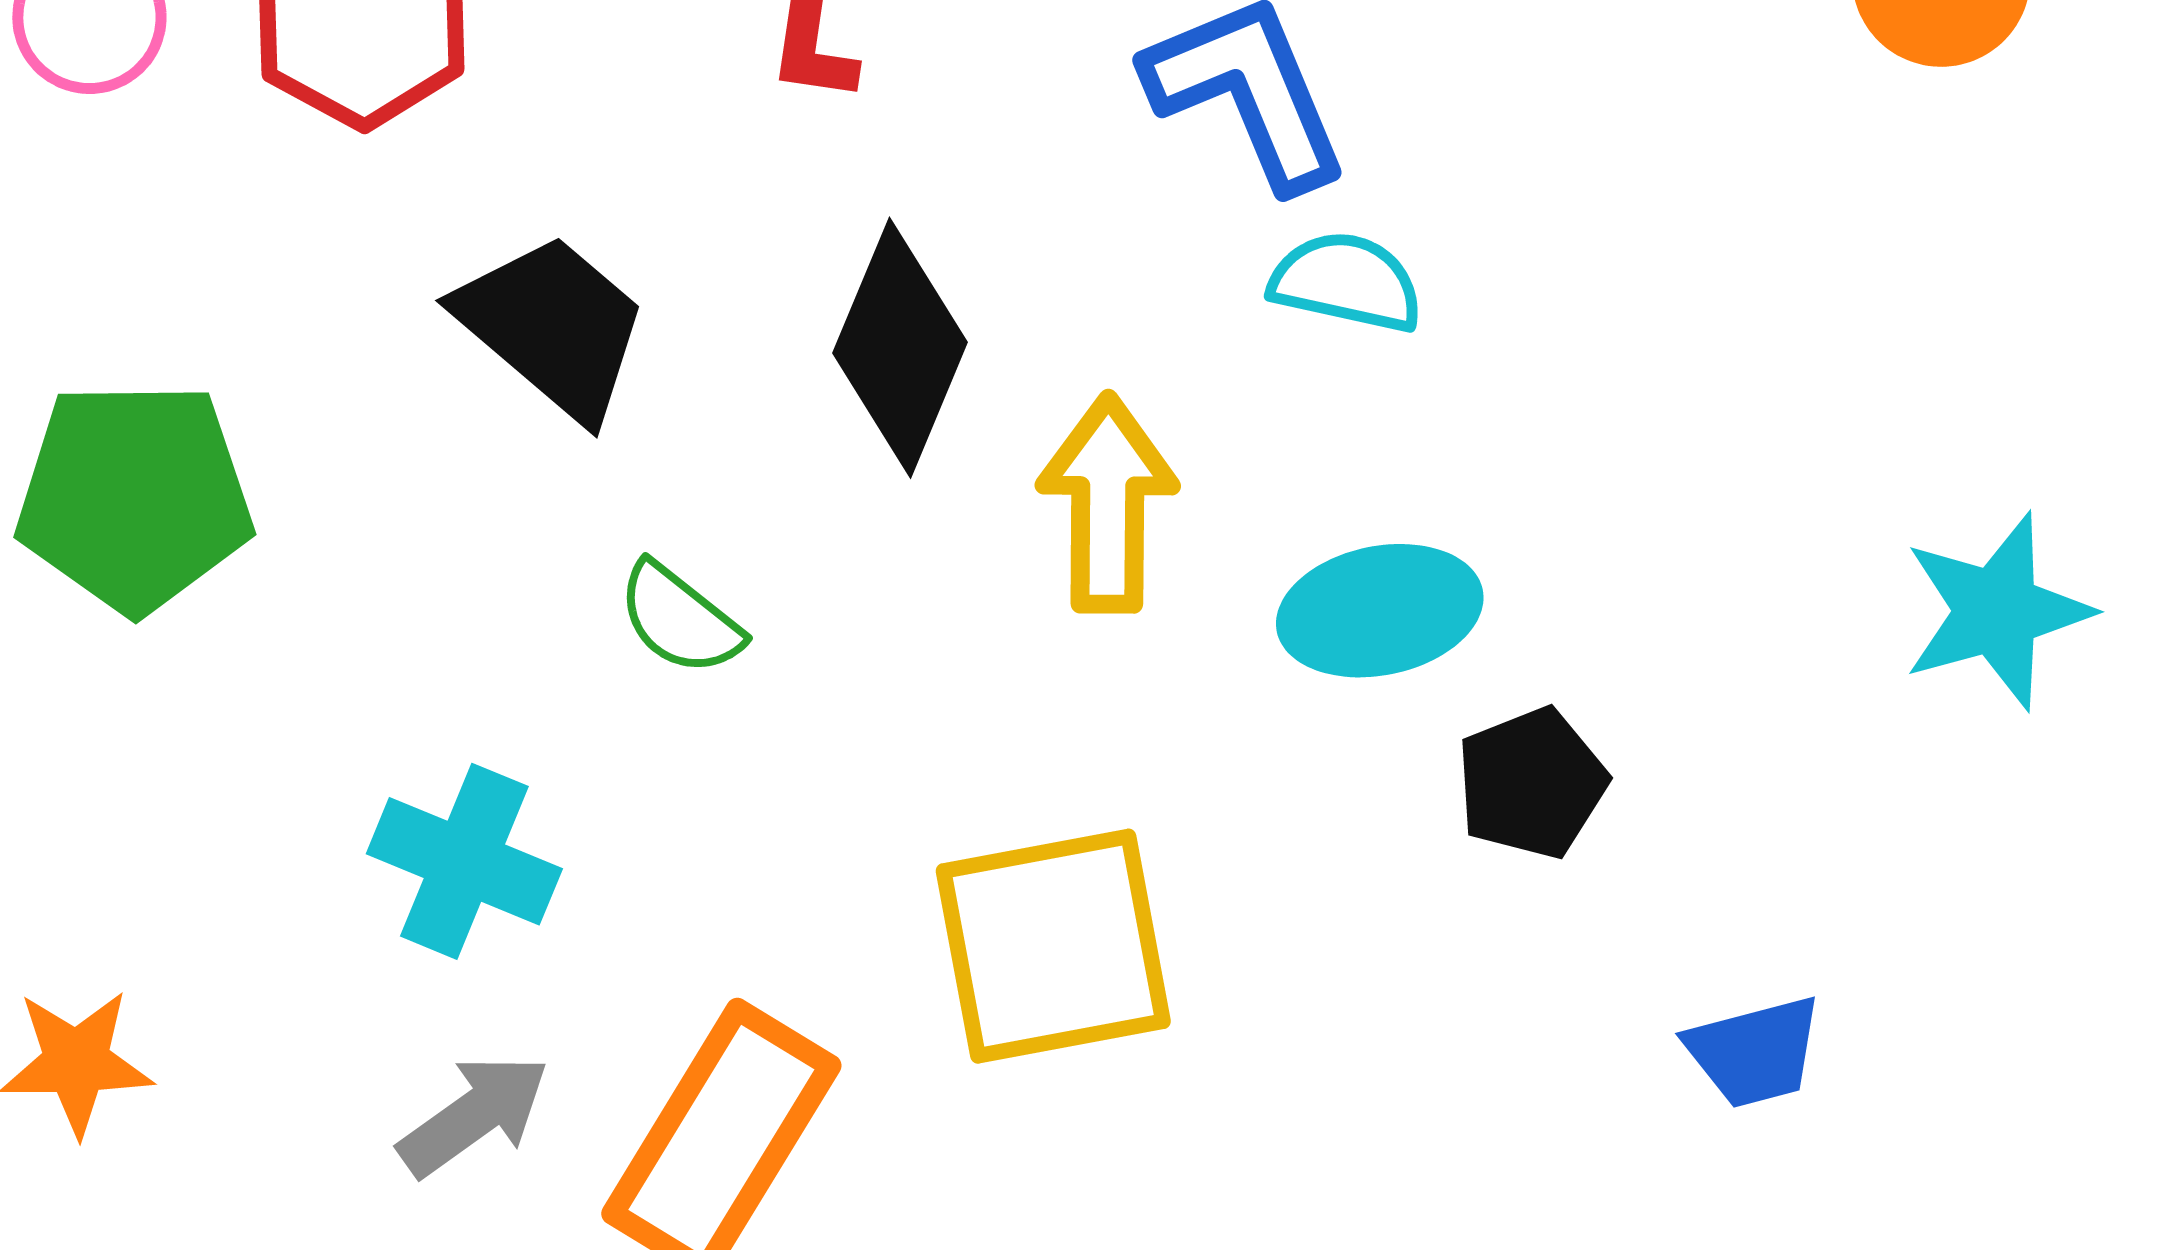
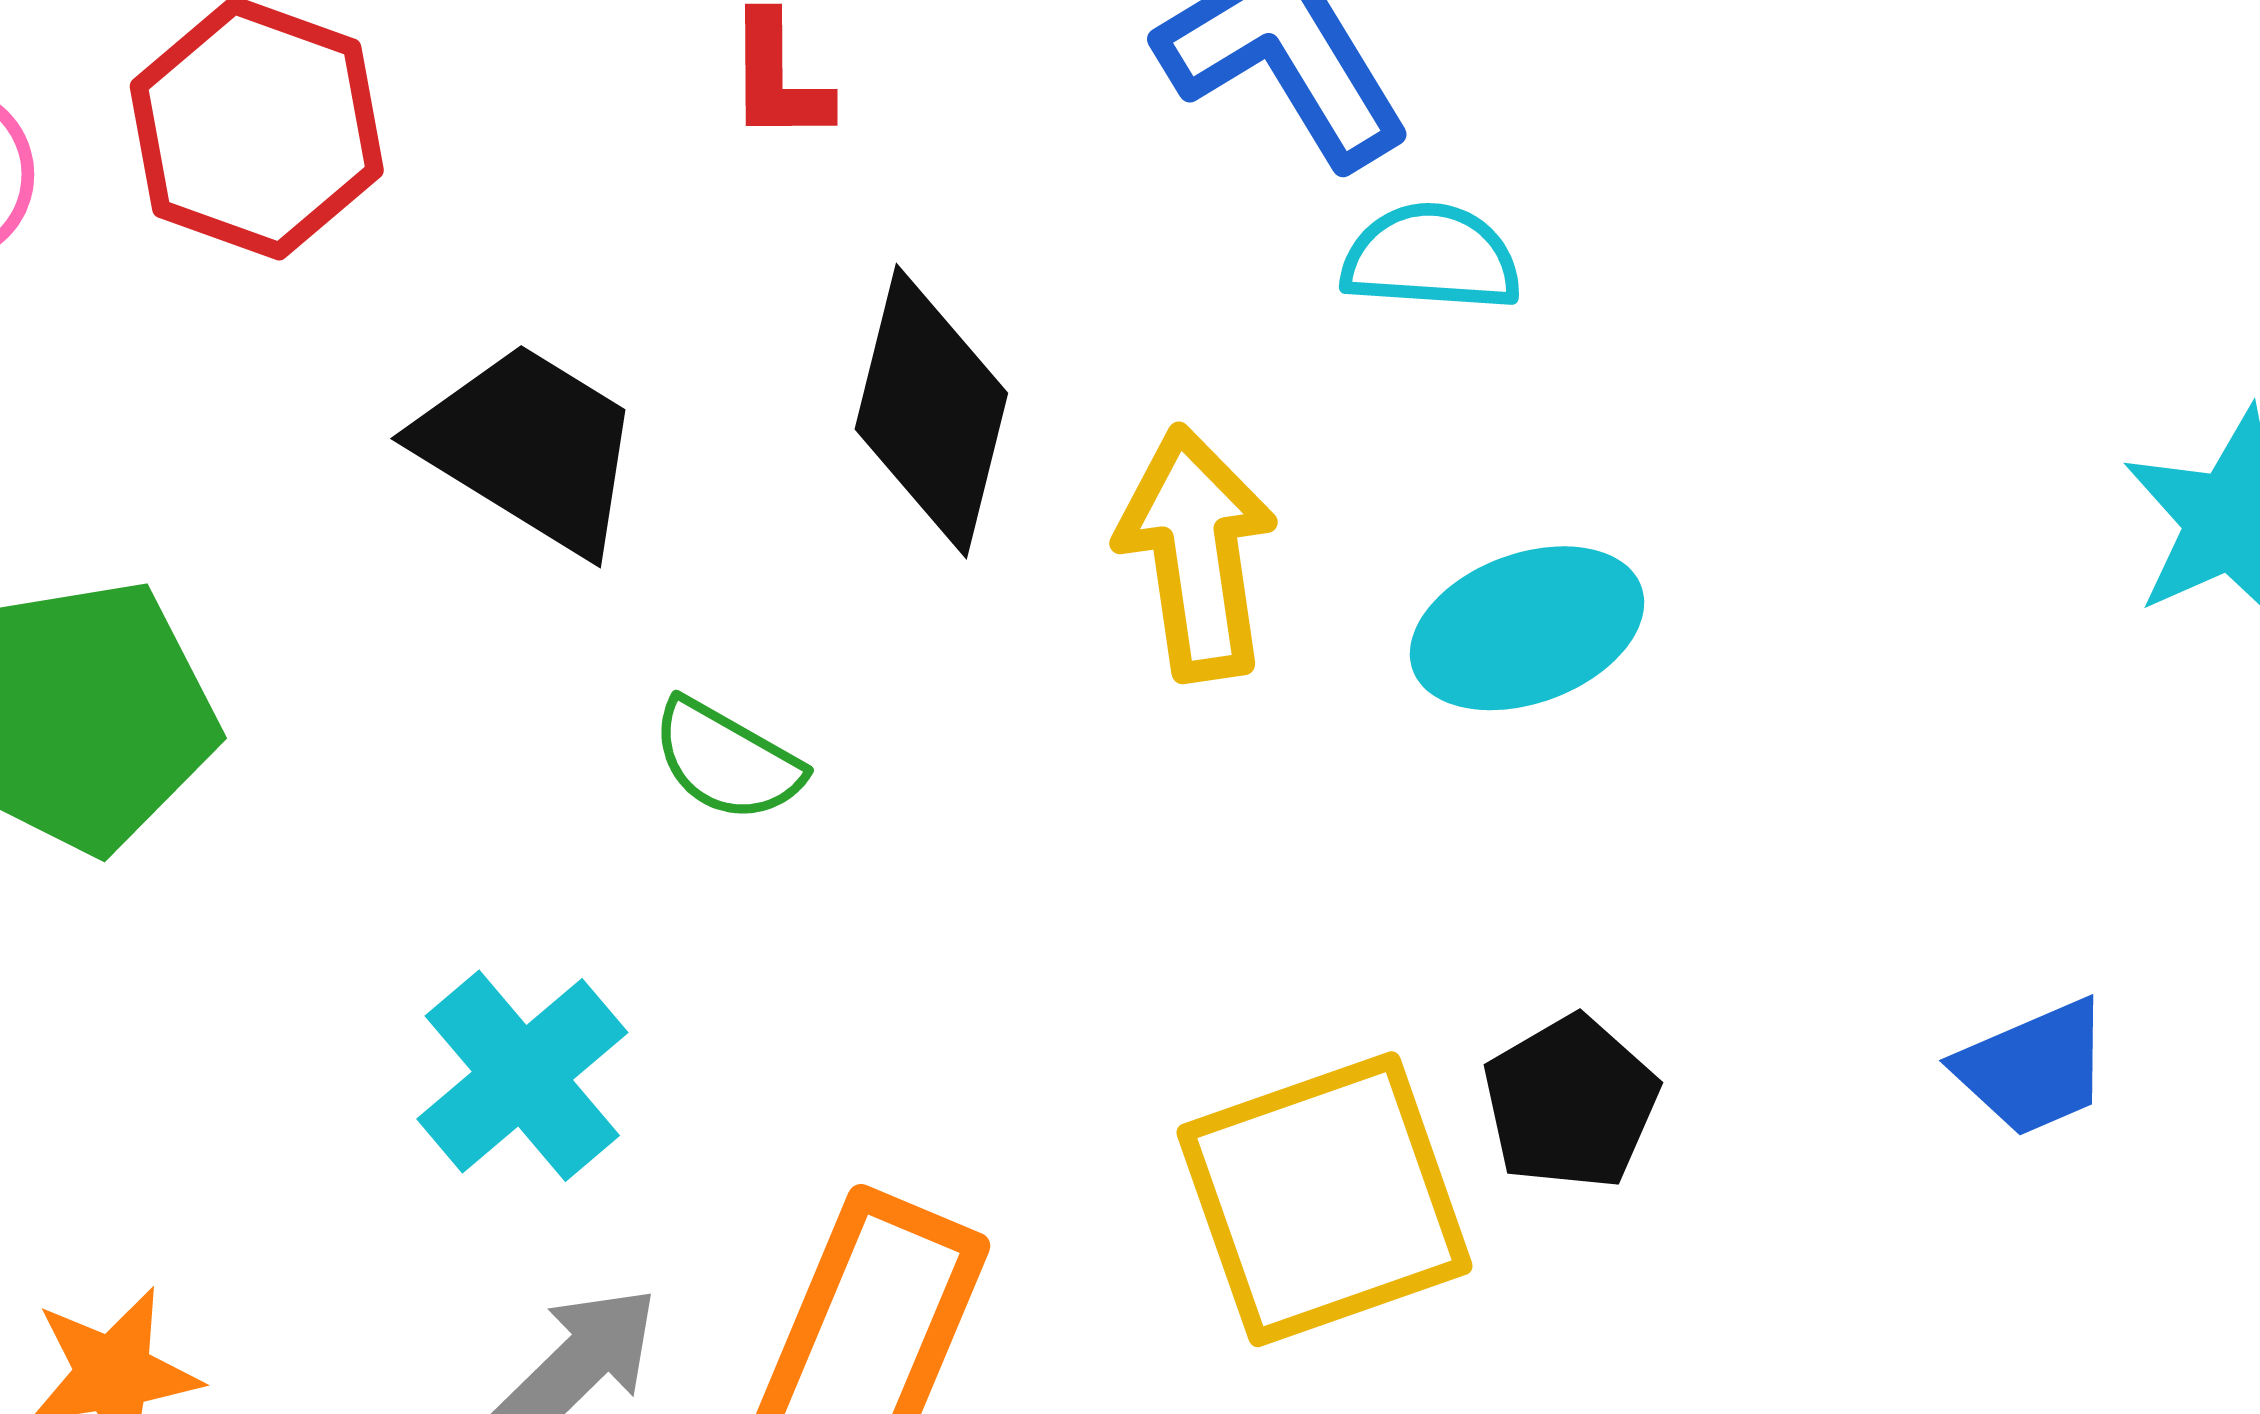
black pentagon: (1532, 783) -> (1571, 1103), moved
cyan cross: (464, 861) -> (522, 1076), turned 36
yellow square: (1053, 946) -> (1325, 1199), moved

